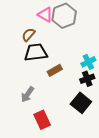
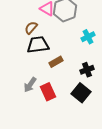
cyan cross: (88, 62) -> (88, 37), moved
red rectangle: (42, 120) -> (48, 92), moved

